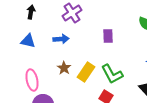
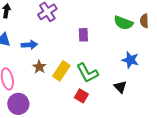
blue arrow: (61, 39) -> (29, 45), moved

